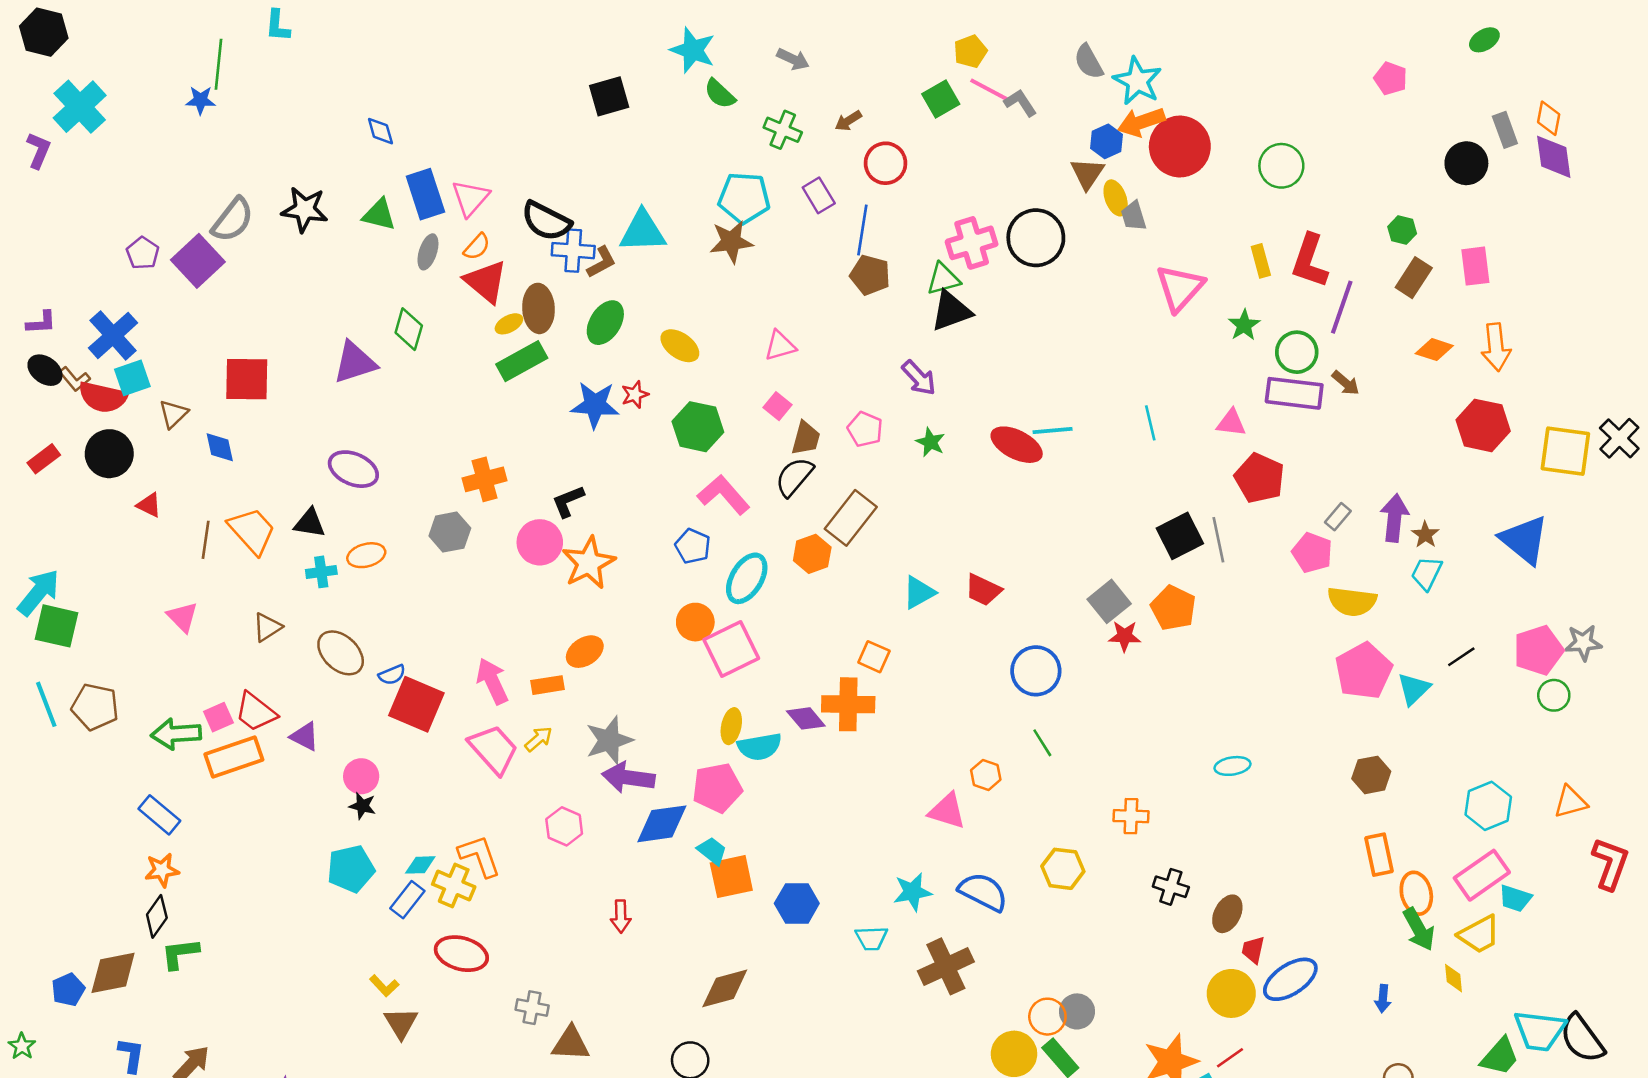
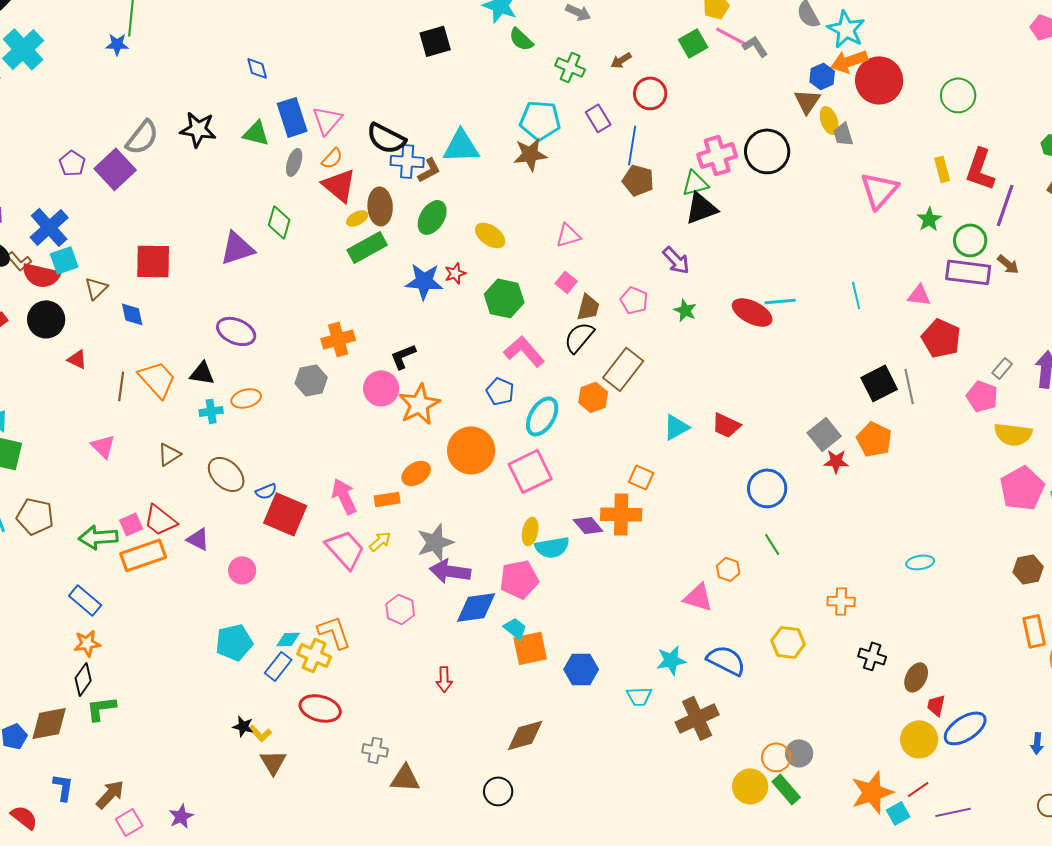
orange circle: (695, 622) -> (471, 450), moved, size x1.6
black star: (362, 806) -> (243, 726), moved

